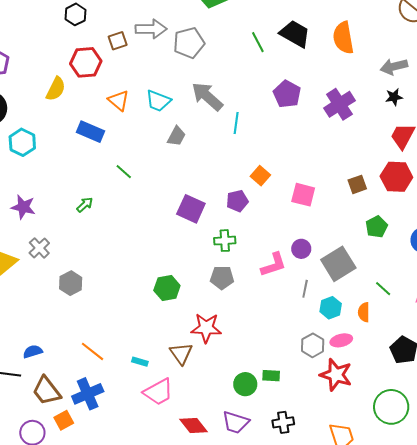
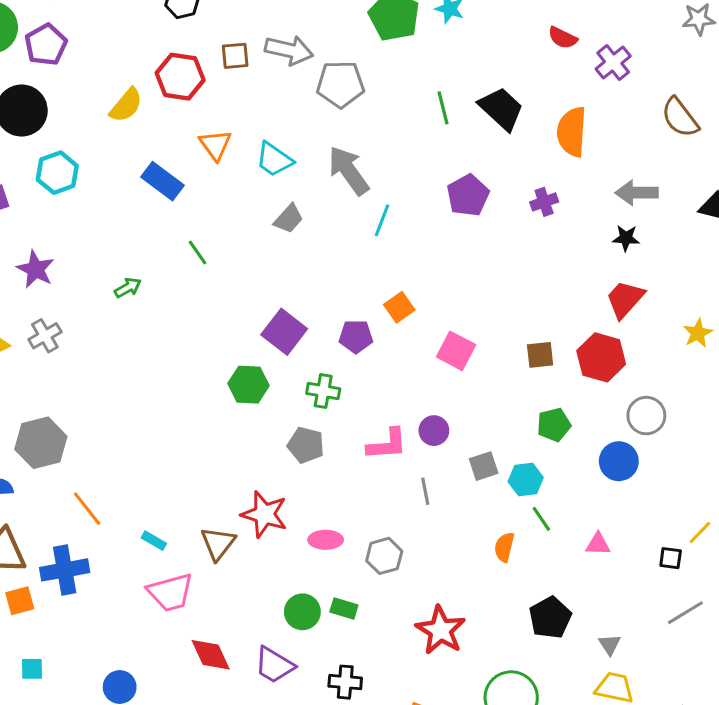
purple cross: (339, 104) -> (544, 202), moved, size x0.6
gray square: (338, 264) -> (484, 466), size x0.6
gray hexagon: (71, 283) -> (41, 443), moved, size x1.4
green hexagon: (167, 288) -> (249, 385), moved
gray line: (305, 289) -> (425, 491), turned -36
cyan hexagon: (331, 308) -> (526, 480), moved
pink ellipse: (341, 340) -> (326, 540), moved
gray hexagon: (313, 345) -> (384, 556), moved

